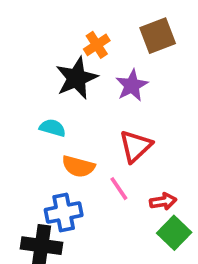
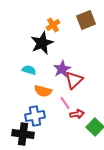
purple star: (132, 85) -> (62, 69), moved
red arrow: (163, 201) -> (77, 114), moved

